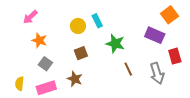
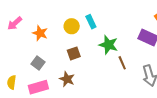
pink arrow: (30, 17) -> (15, 23), moved
orange star: (39, 40) -> (40, 33), moved
brown line: (128, 69) -> (122, 63), moved

